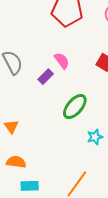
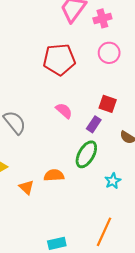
purple rectangle: (46, 77) -> (94, 124), moved
orange semicircle: (16, 162) -> (54, 175), moved

